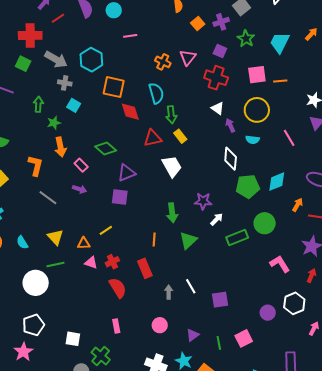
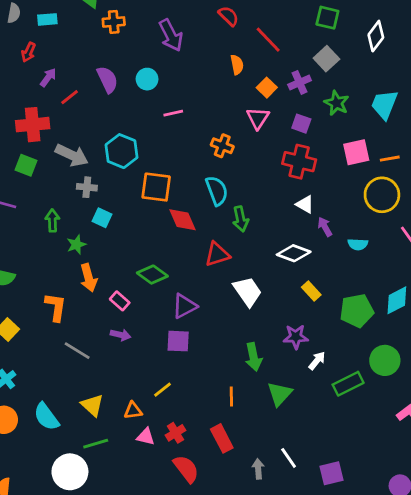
pink triangle: (188, 57) -> (258, 118), moved
yellow circle: (257, 110) -> (382, 195), moved
yellow rectangle: (180, 136) -> (311, 291), moved
white diamond: (231, 159) -> (294, 253), moved, turned -70
cyan semicircle: (22, 242) -> (46, 417), size x1.5

